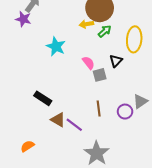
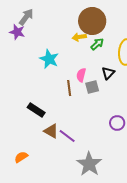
pink semicircle: (88, 63) -> (81, 75), turned -128
brown line: (99, 108) -> (69, 88), moved

